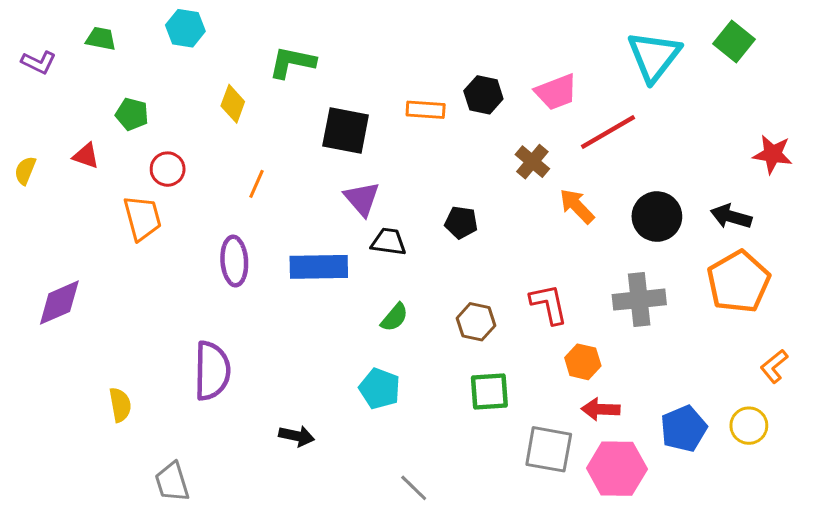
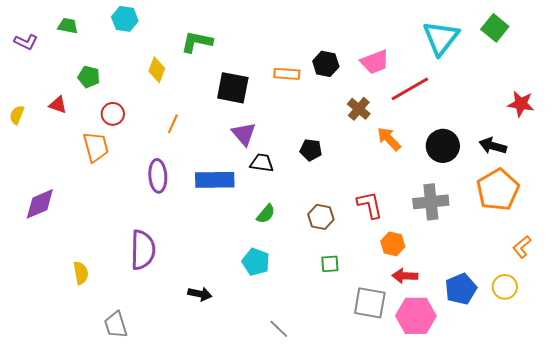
green square: (489, 391) -> (330, 264), size x0.7

